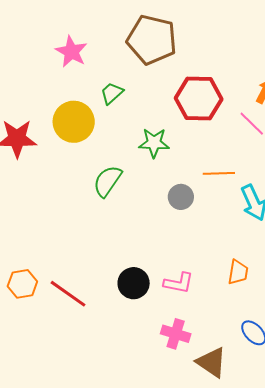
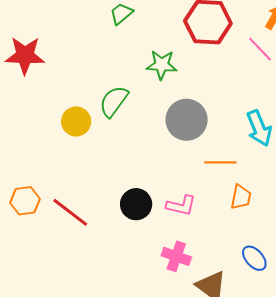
yellow circle: (74, 122) -> (76, 121), moved, size x0.7
orange line: (219, 173) -> (220, 162), moved
gray circle: (181, 197) -> (187, 120), size x1.6

